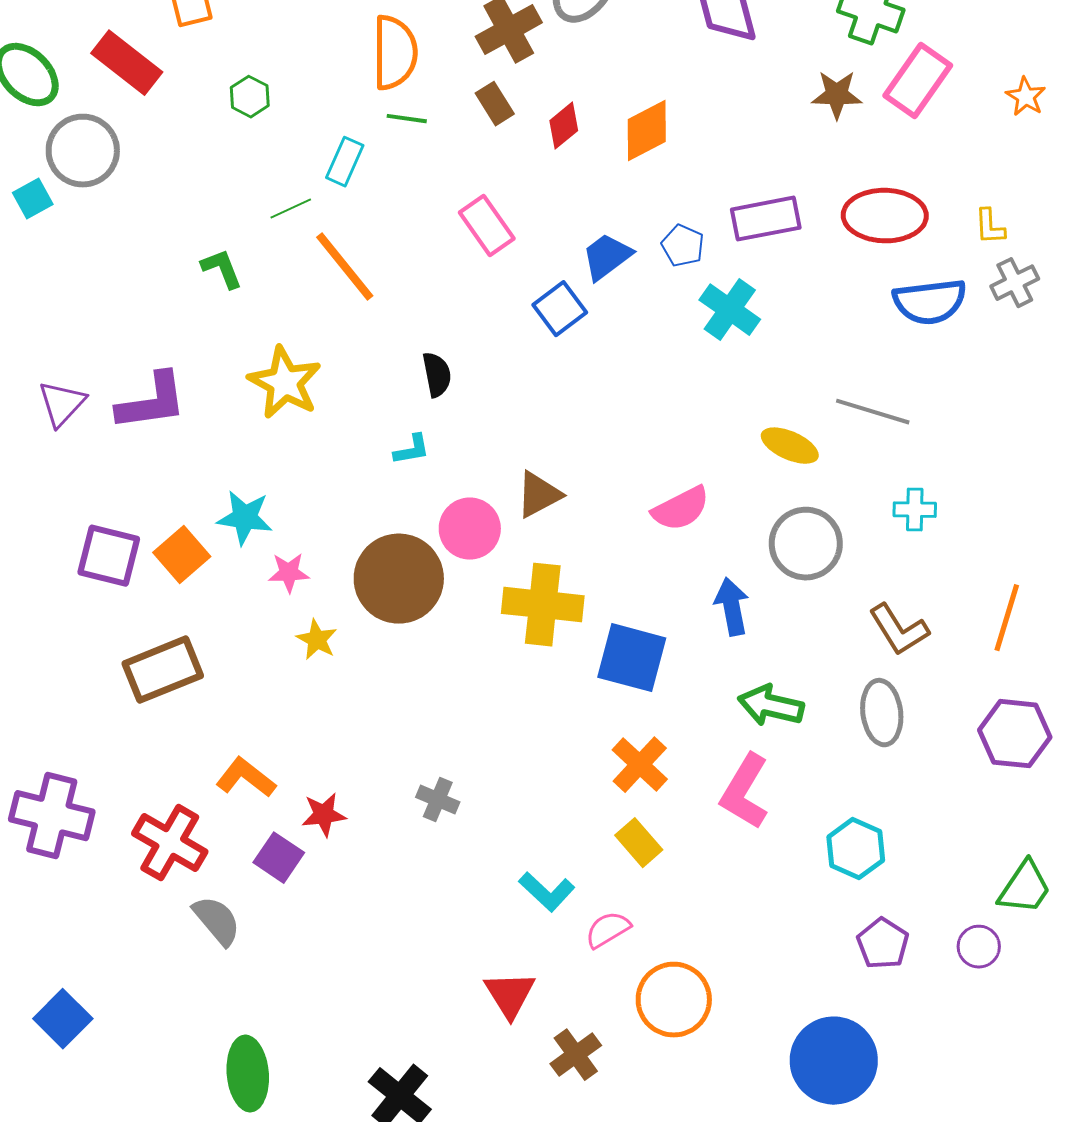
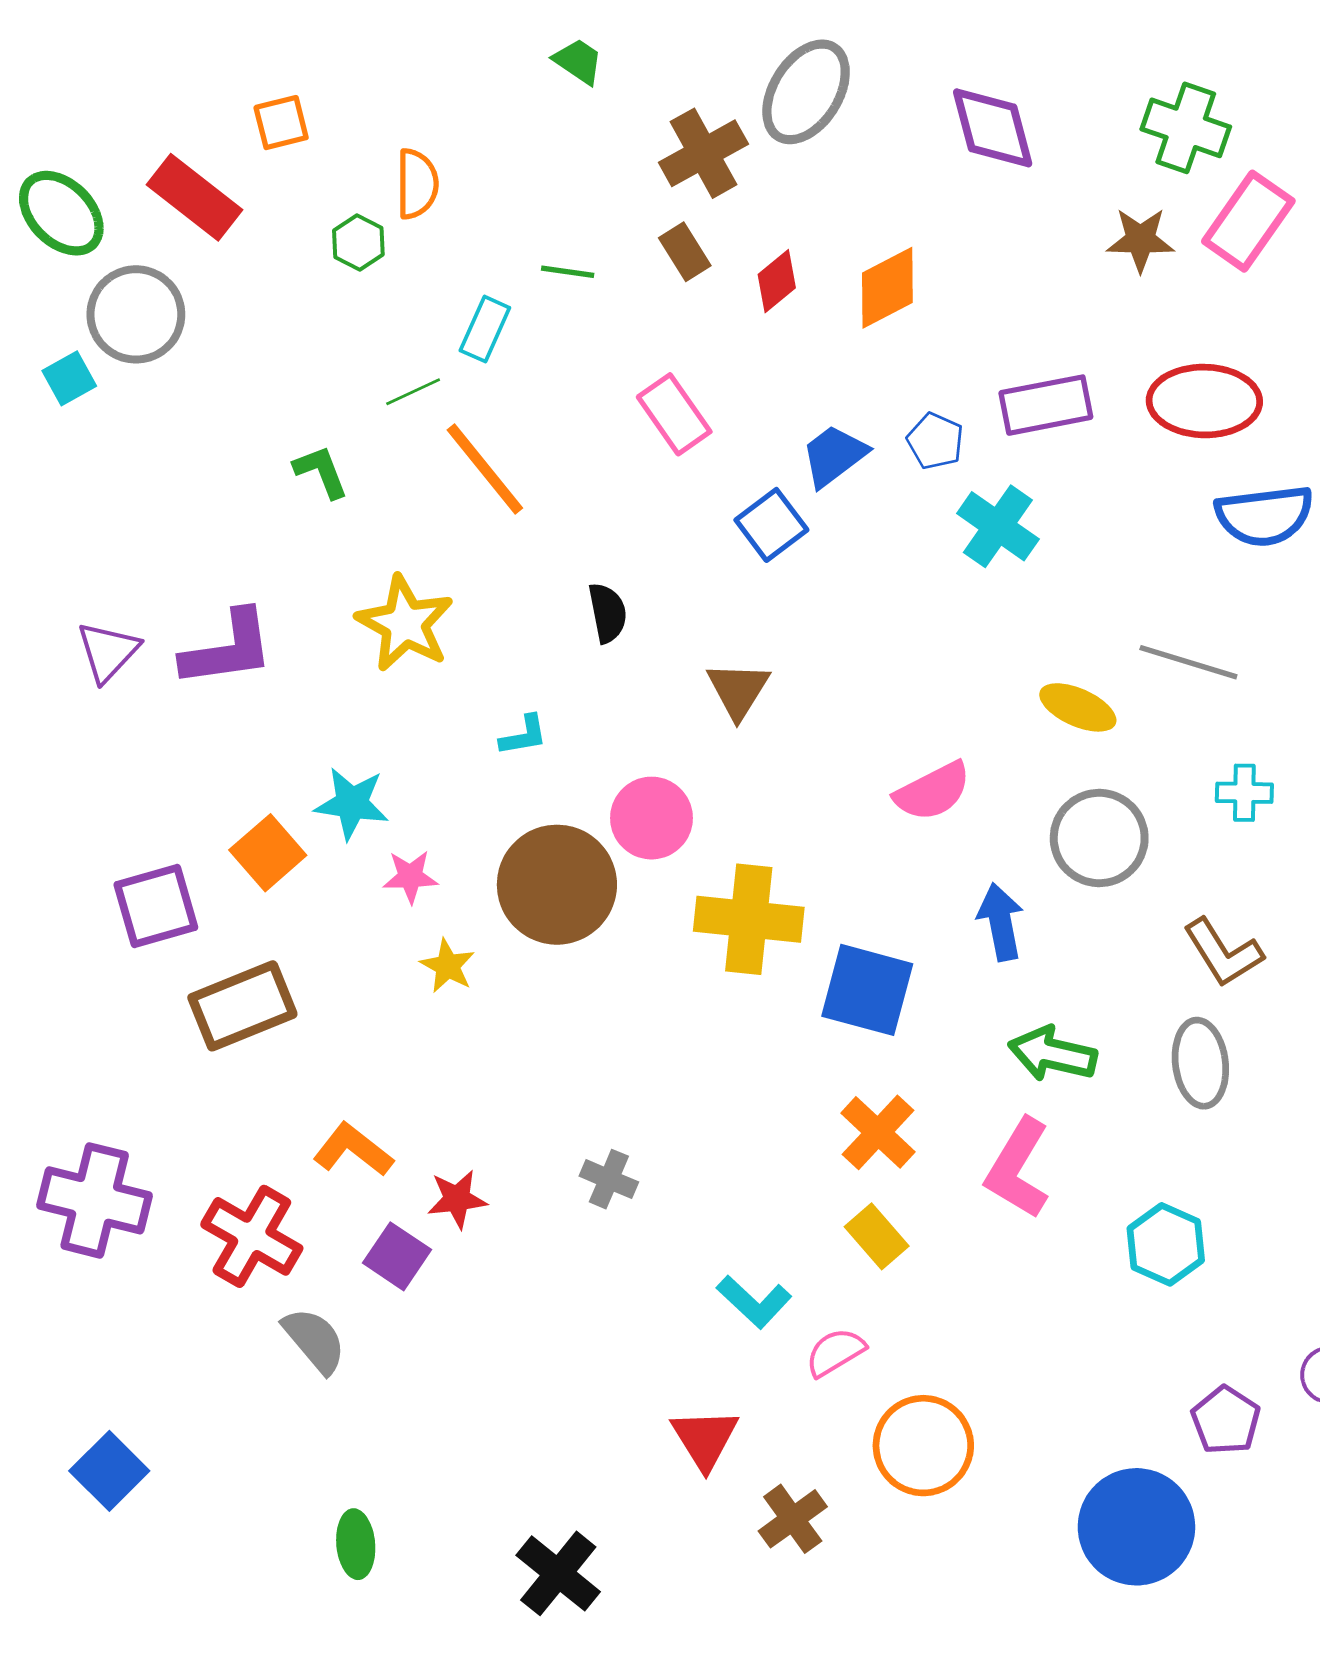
orange semicircle: (395, 53) -> (417, 184), moved, size x0.7
cyan L-shape: (412, 450) -> (524, 735), moved
brown triangle: (539, 495) -> (738, 690), moved, turned -30
purple square: (109, 556) -> (156, 906), moved, turned -30
purple pentagon: (883, 944) -> (1226, 1420), moved
green ellipse: (248, 1074) -> (356, 1544), size x0.7

